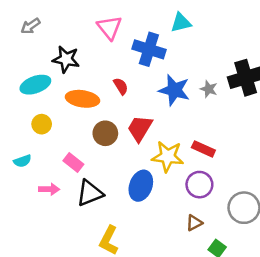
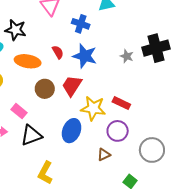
blue cross: (149, 49) -> (81, 24), size x0.7
blue star: (174, 90) -> (85, 56), moved
brown triangle: (194, 223) -> (104, 155), moved

